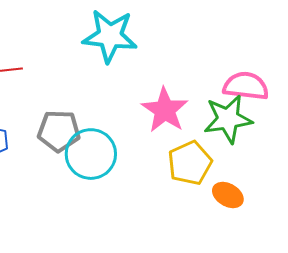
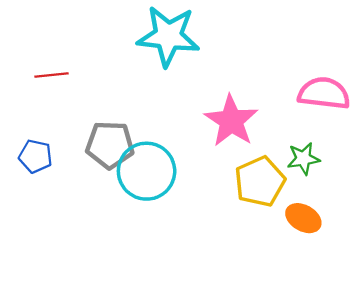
green star: (228, 119) -> (303, 159), moved, size x0.6

